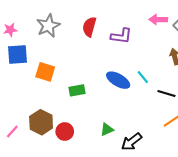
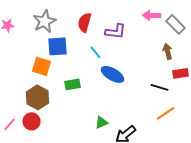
blue square: (17, 54) -> (58, 46), moved
cyan line: (143, 77) -> (96, 52), moved
brown hexagon: (41, 122) -> (38, 97), moved
red circle: (65, 132) -> (32, 121), moved

